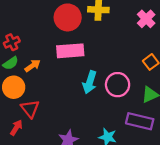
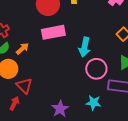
cyan arrow: (90, 82) -> (85, 47), moved
pink circle: (118, 85) -> (96, 69), moved

